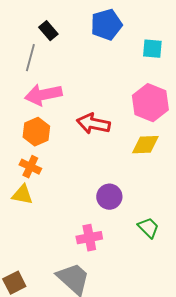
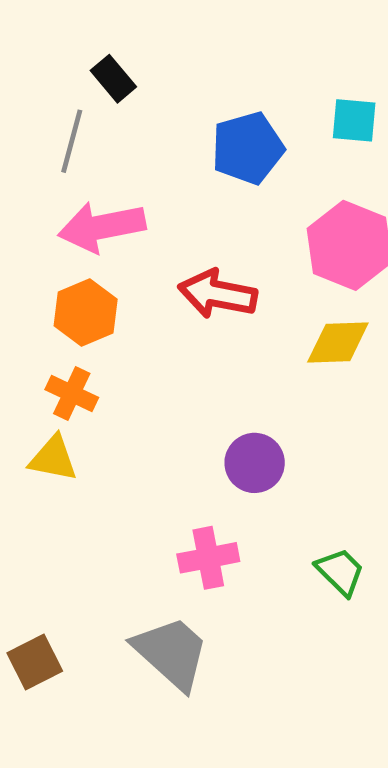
blue pentagon: (106, 25) -> (248, 148), moved
green trapezoid: (148, 228) -> (340, 572), moved

